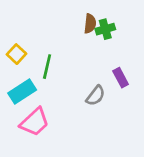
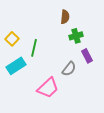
green cross: (105, 29) -> (76, 36), moved
pink trapezoid: (35, 122) -> (48, 88), moved

